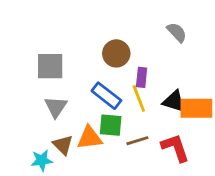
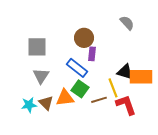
purple rectangle: (142, 77) -> (92, 54), moved
yellow line: (139, 98) -> (113, 88), moved
green square: (111, 125) -> (80, 89), turned 30
cyan star: (42, 160) -> (29, 105), moved

